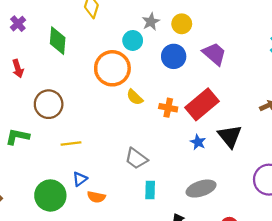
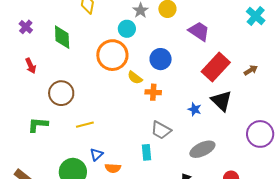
blue circle: (174, 56) -> (161, 59), moved
red rectangle: (202, 104) -> (216, 67), moved
orange cross: (168, 108) -> (153, 92), moved
gray trapezoid: (136, 159) -> (161, 130), moved
cyan rectangle: (150, 190) -> (146, 152), moved

